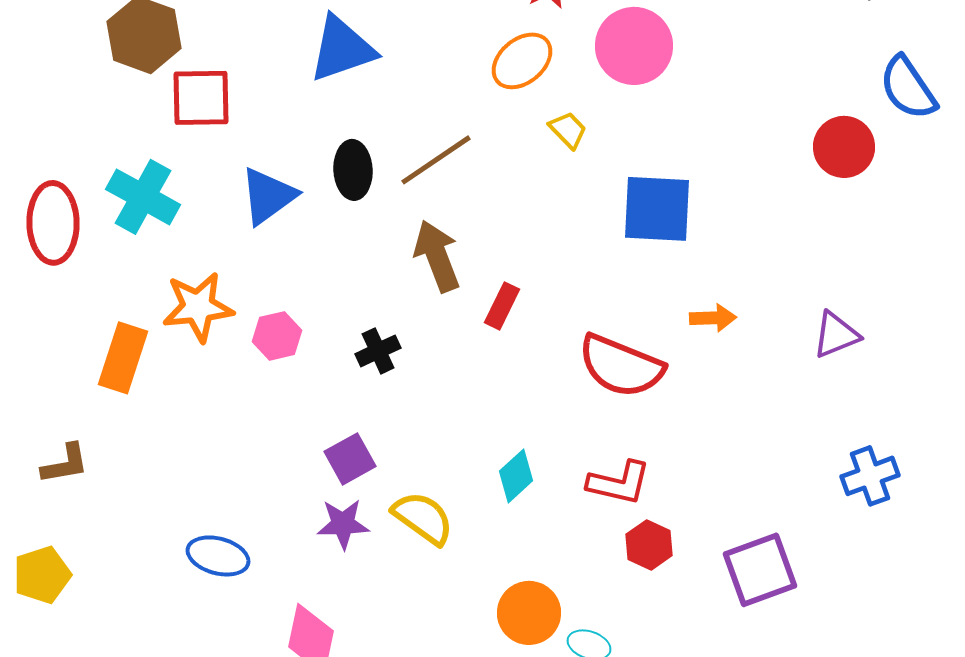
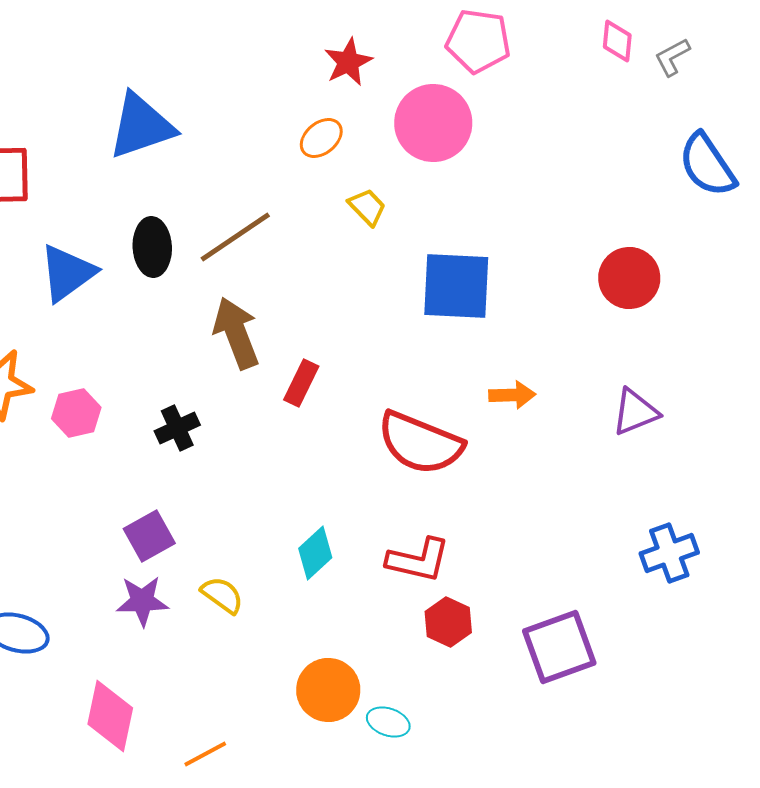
orange ellipse: (522, 61) -> (321, 138), size x0.7
red circle: (844, 147) -> (629, 278), moved
yellow semicircle: (423, 518) -> (222, 595), size x0.7

